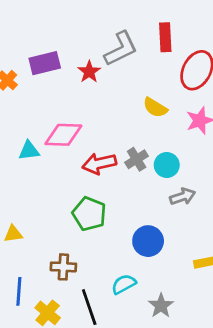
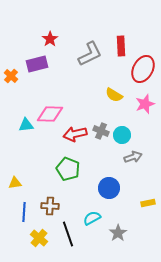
red star: (89, 72) -> (50, 39), moved
gray cross: (137, 159) -> (101, 131), turned -35
blue line: (19, 291) -> (24, 212), moved

